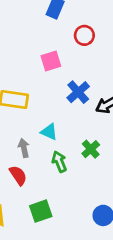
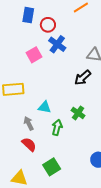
red circle: (84, 35) -> (48, 25), moved
blue cross: (78, 92) -> (57, 44), moved
green arrow: (59, 162) -> (57, 127), turned 49

